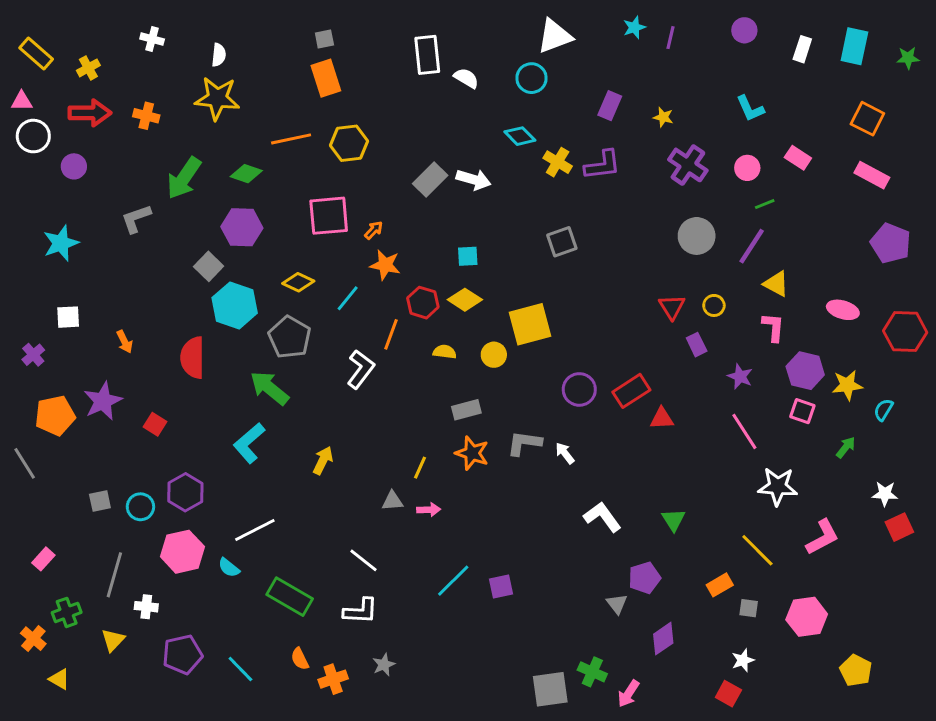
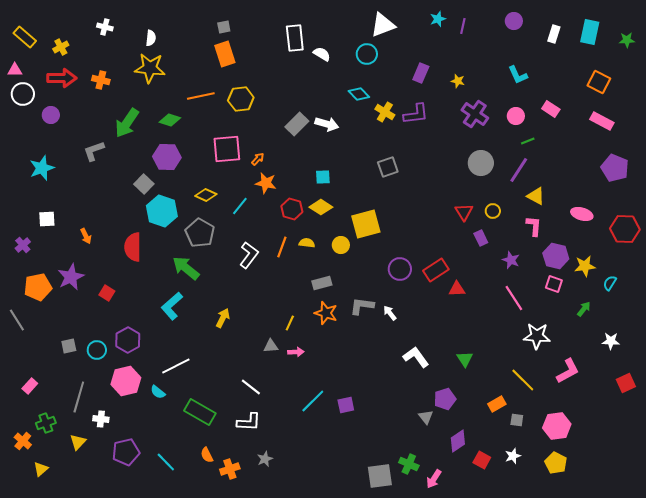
orange line: (391, 334) -> (282, 247), moved
red square: (899, 527) -> (626, 383), moved
yellow pentagon: (856, 670) -> (556, 463), moved
yellow triangle: (59, 679) -> (41, 469), turned 49
red square: (728, 694) -> (482, 460), moved

